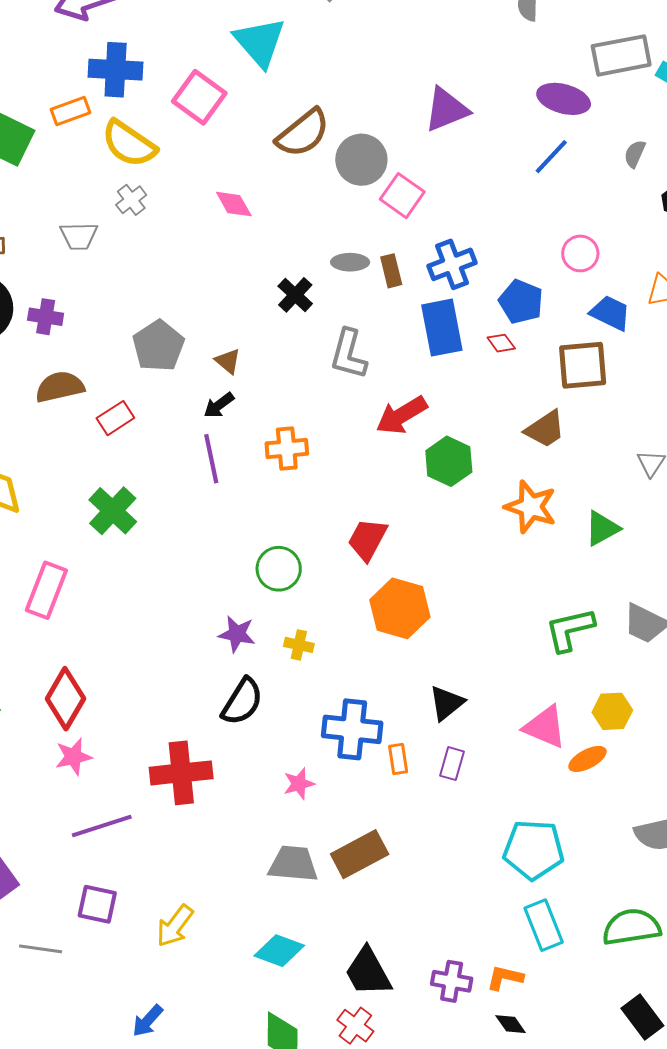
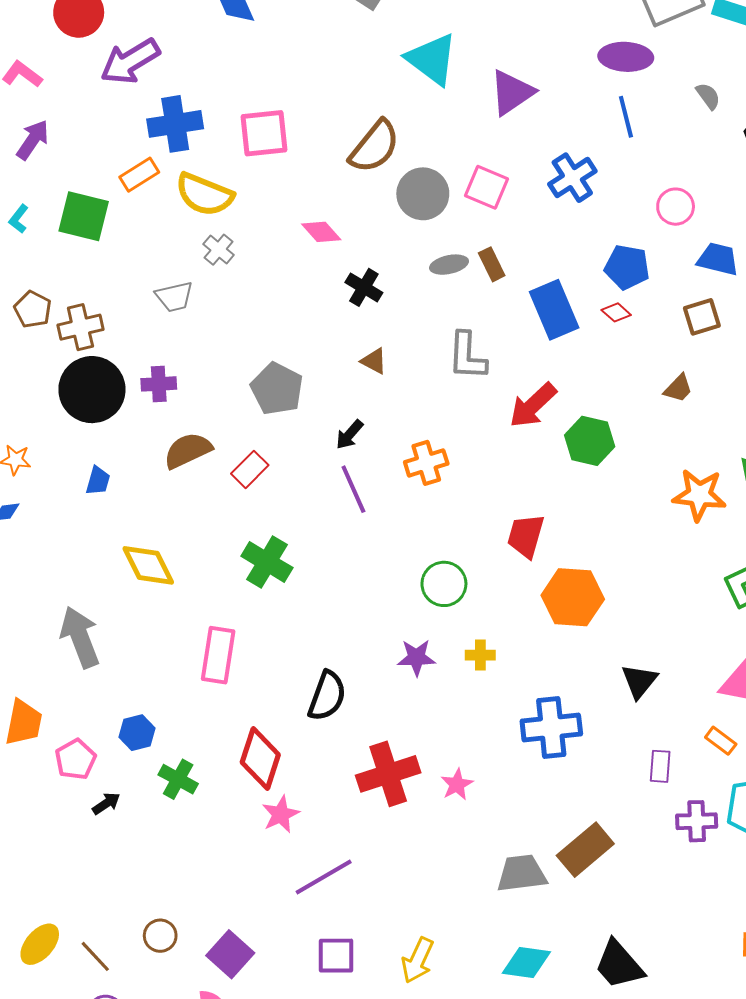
cyan triangle: (260, 42) -> (432, 59), moved
pink square: (199, 97) -> (264, 133), turned -30
gray semicircle: (635, 154) -> (708, 96), turned 132
blue line: (551, 157) -> (626, 117), turned -45
gray circle: (361, 160) -> (423, 194), moved
blue cross: (452, 264) -> (572, 178), moved
black cross: (295, 295) -> (364, 287), moved
brown triangle: (228, 361) -> (374, 361), moved
brown square: (583, 365) -> (702, 317), size x0.7
brown trapezoid: (545, 429) -> (678, 388), size x0.7
orange star: (531, 507) -> (699, 495), moved
black semicircle: (242, 702) -> (327, 696), moved
orange rectangle: (398, 759) -> (721, 741), moved, turned -32
purple rectangle: (452, 764) -> (660, 766), moved
red cross: (181, 773) -> (388, 774), moved
pink star: (299, 784) -> (457, 784), moved
purple cross: (452, 981) -> (697, 821), moved

